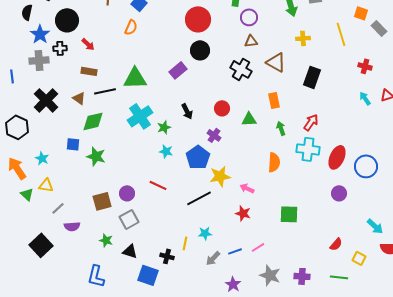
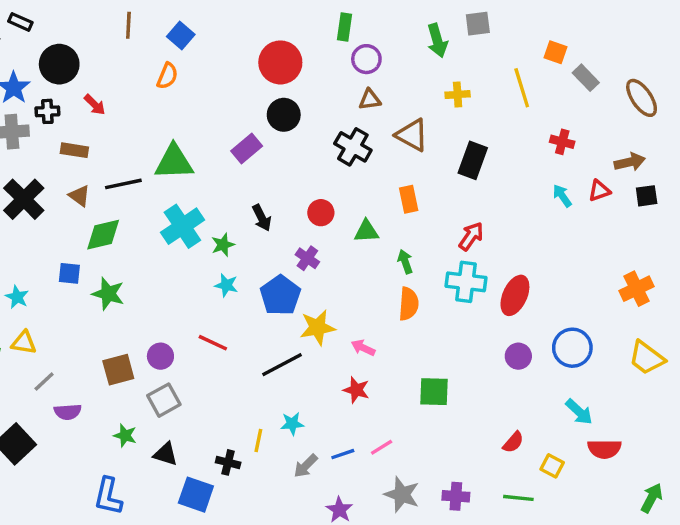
brown rectangle: (89, 71) -> (74, 150), moved
green arrow: (281, 128) -> (405, 262), moved
blue circle: (366, 166) -> (572, 348), moved

